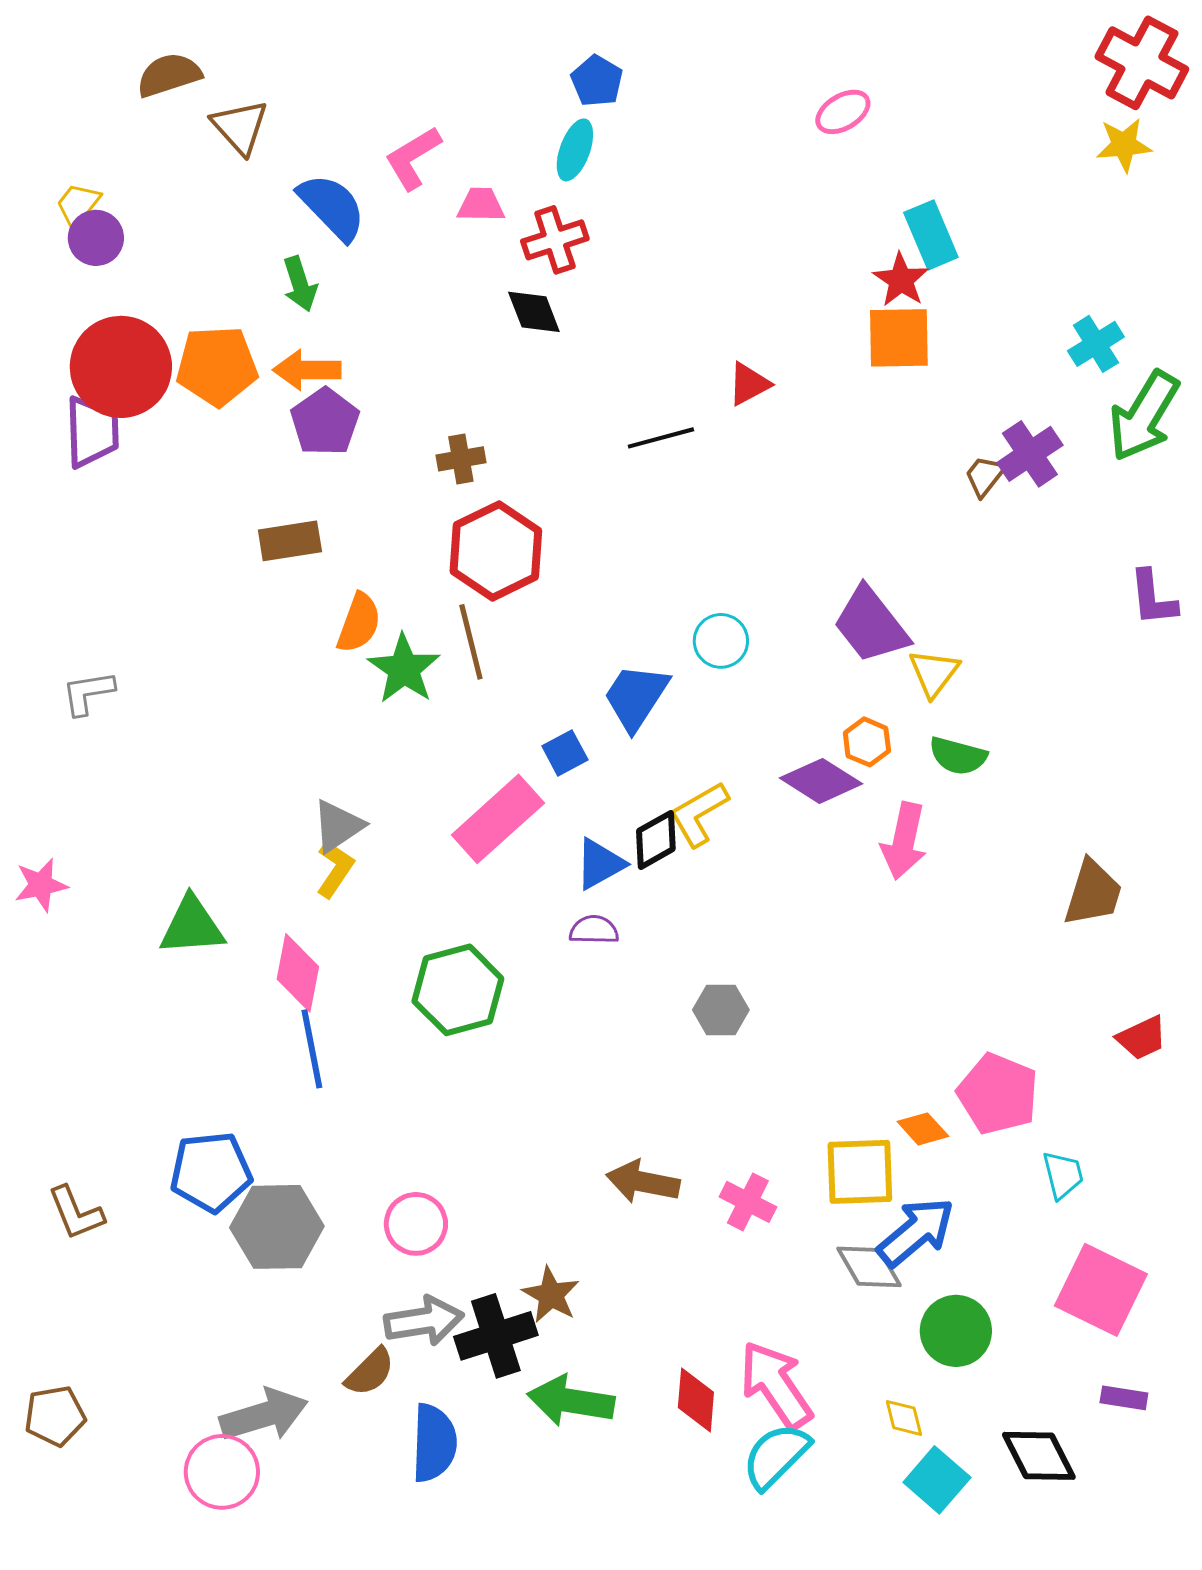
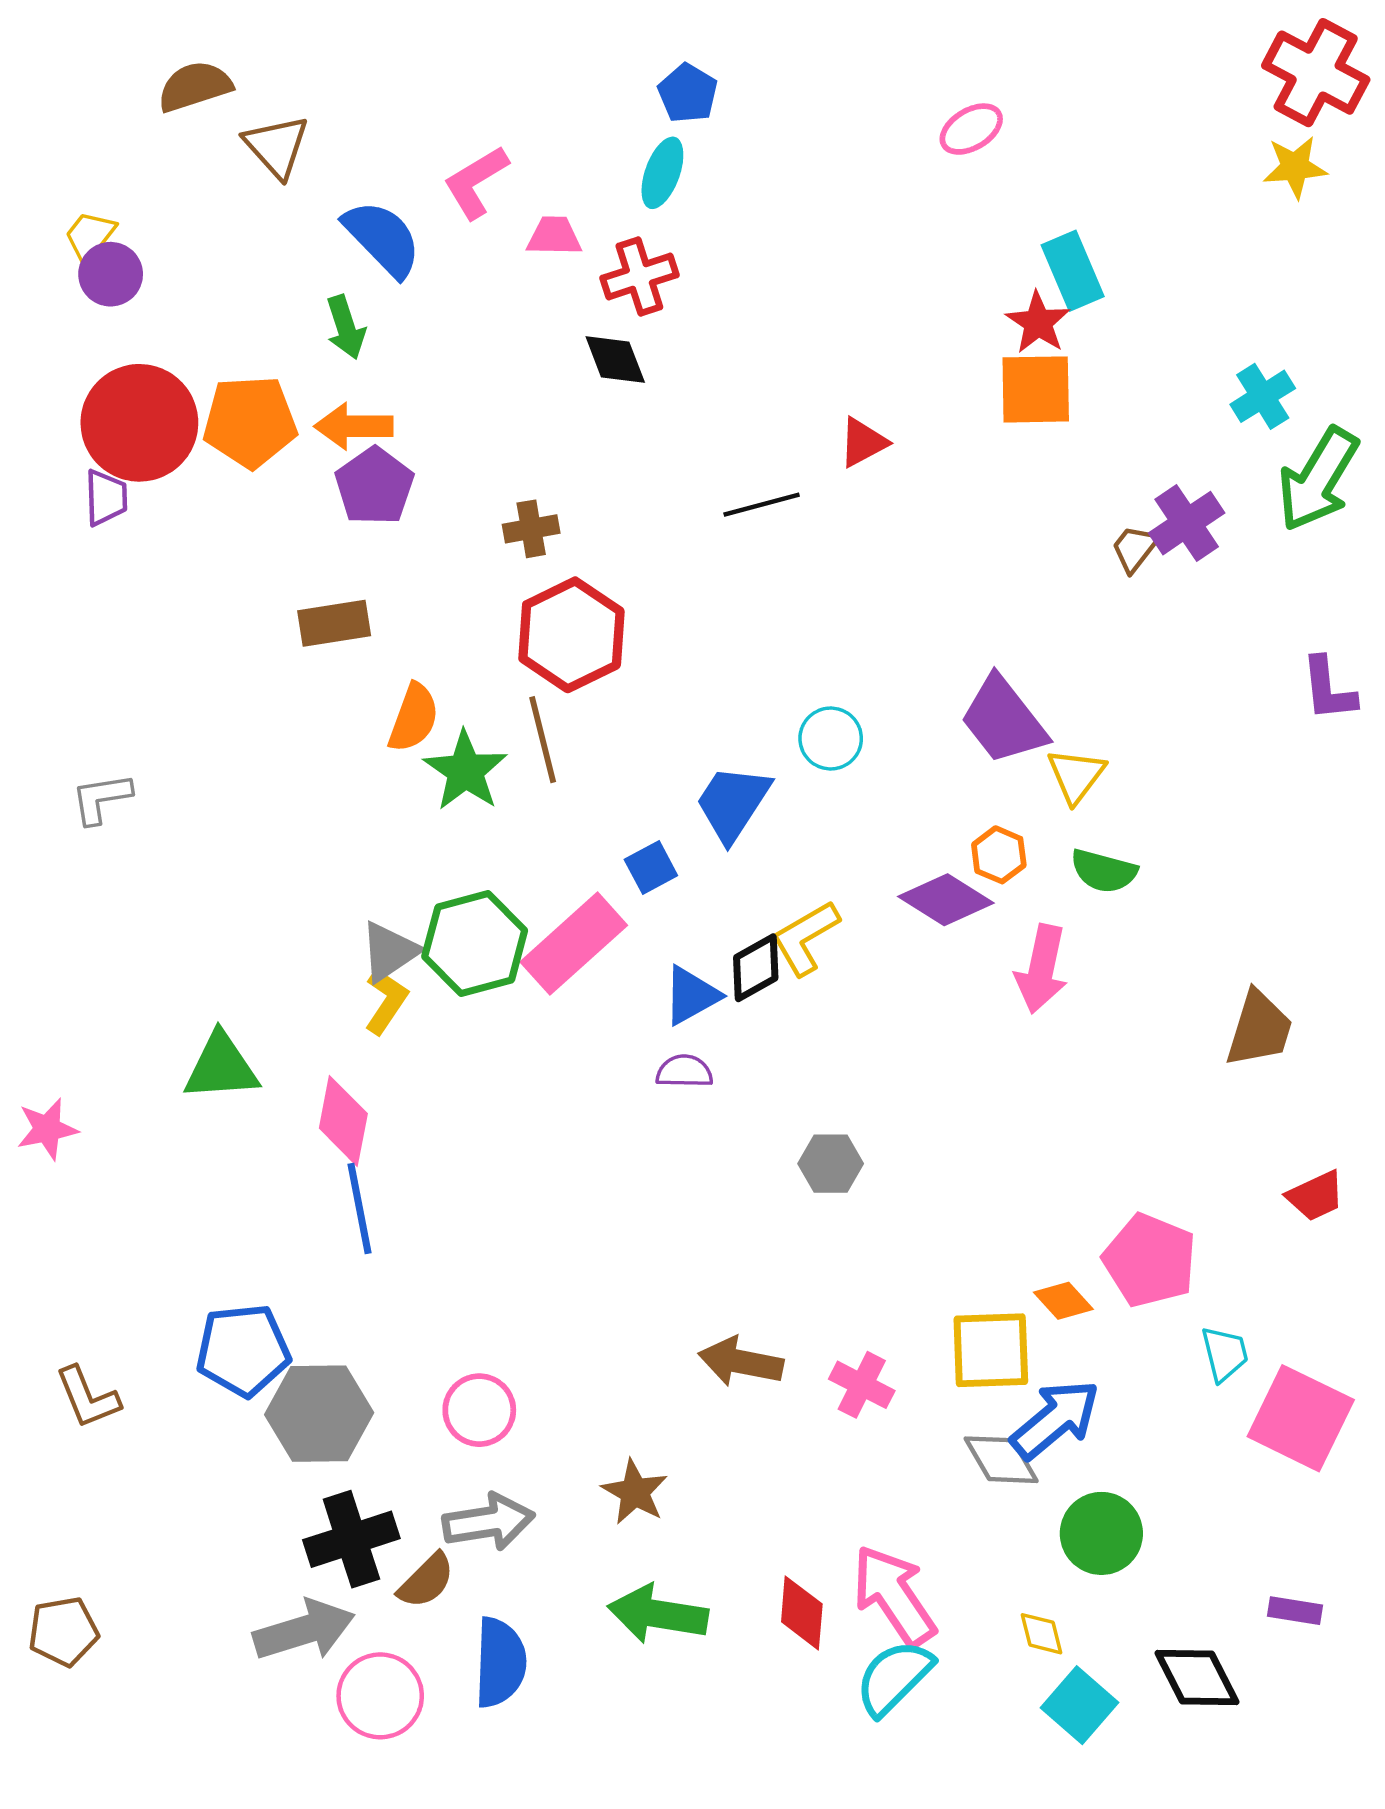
purple trapezoid: (92, 432) -> (106, 498), size x0.7
pink star: (41, 885) -> (47, 1129), moved
green hexagon: (458, 990) -> (475, 944), moved
pink square: (1101, 1290) -> (1301, 1418), moved
black cross: (496, 1336) -> (351, 1539), moved
pink circle: (222, 1472) -> (380, 1696), moved

